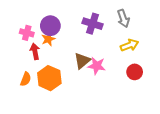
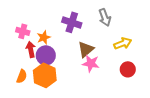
gray arrow: (123, 18) -> (105, 17), moved
purple cross: (92, 24) -> (72, 22), moved
purple circle: (50, 26) -> (46, 55), moved
brown triangle: (82, 61) -> (86, 49), moved

